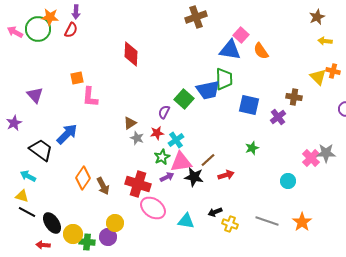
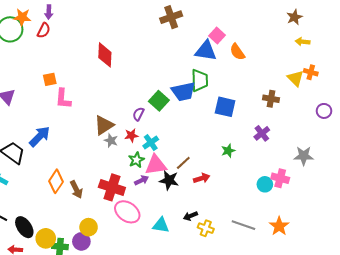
purple cross: (278, 117) -> (262, 133), moved
brown triangle: (130, 123) -> (104, 125), size x1.5
pink cross: (311, 158) -> (280, 178), moved, turned -30

